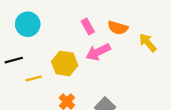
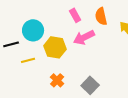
cyan circle: (28, 24) -> (33, 30), moved
orange semicircle: (118, 28) -> (101, 16), turned 60

